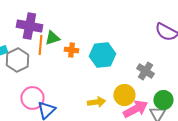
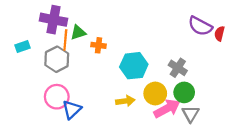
cyan hexagon: (102, 55) -> (134, 66), moved
gray hexagon: (17, 60) -> (57, 59), moved
green circle: (163, 100) -> (184, 92), moved

